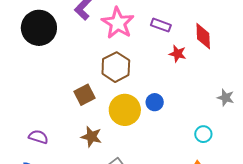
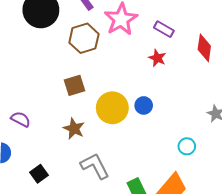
red star: (178, 54) -> (157, 58), moved
brown hexagon: (116, 67) -> (84, 38), moved

